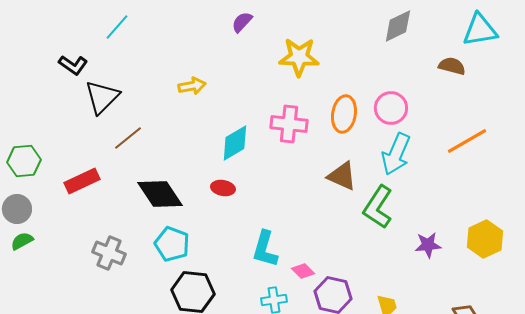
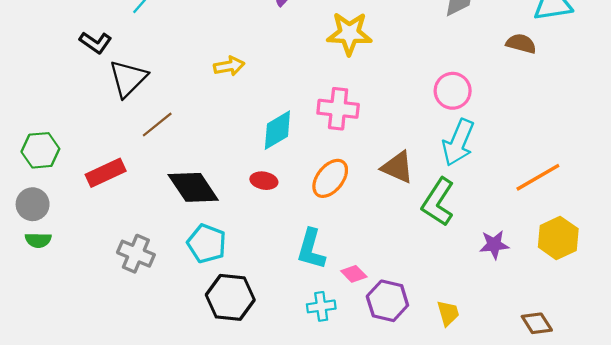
orange ellipse: (344, 114) -> (330, 178), moved, turned 30
orange line: (467, 141) -> (538, 177), moved
green semicircle: (22, 241) -> (38, 240), turned -150

